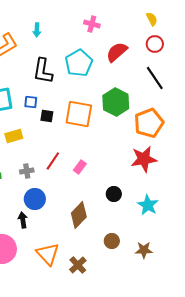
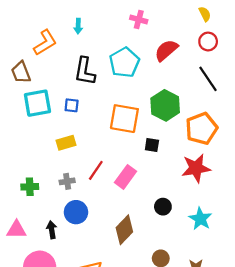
black square: (47, 116) -> (152, 145), moved
yellow rectangle: (14, 136) -> (66, 143), moved
pink rectangle: (80, 167) -> (126, 177), size x1.5
black arrow: (23, 220) -> (52, 230), moved

